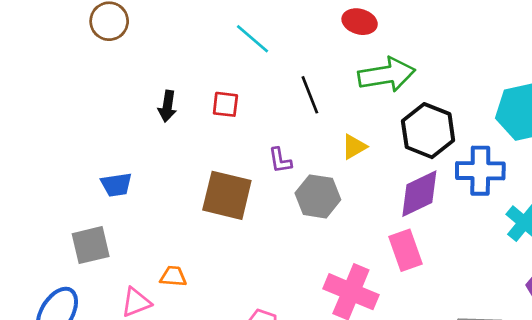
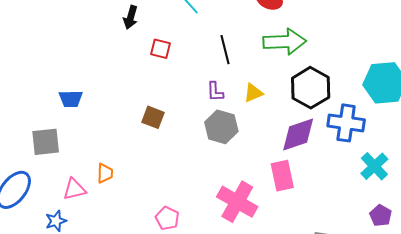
black arrow: (167, 106) -> (131, 17), moved
purple L-shape: (280, 160) -> (215, 92), moved
brown square: (227, 195) -> (153, 117), size x0.6
orange trapezoid: (173, 276) -> (105, 173), turned 80

